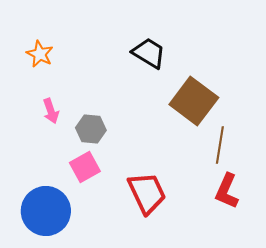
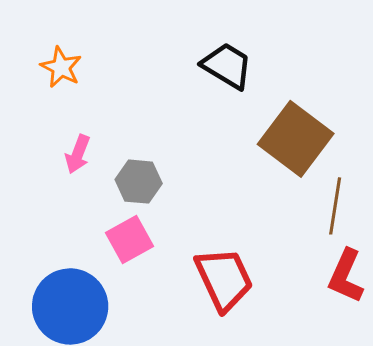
pink arrow: (51, 111) -> (78, 154), turned 40

